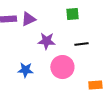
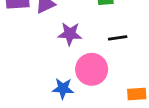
blue star: (25, 70) -> (63, 88), moved

